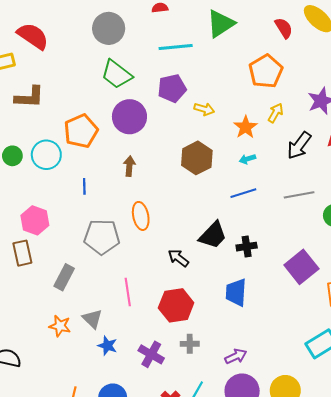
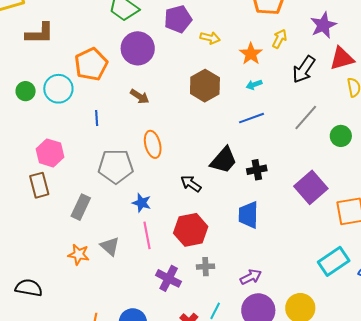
brown arrow: (129, 166) -> (140, 96), turned 120
gray line: (299, 195) -> (306, 117), turned -36
pink line: (128, 292) -> (147, 235), moved
blue star: (107, 346) -> (142, 203), moved

